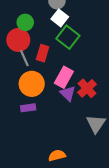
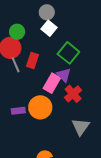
green square: (68, 37) -> (68, 53), moved
orange circle: (32, 84) -> (40, 107), moved
purple triangle: (68, 93) -> (64, 75), moved

